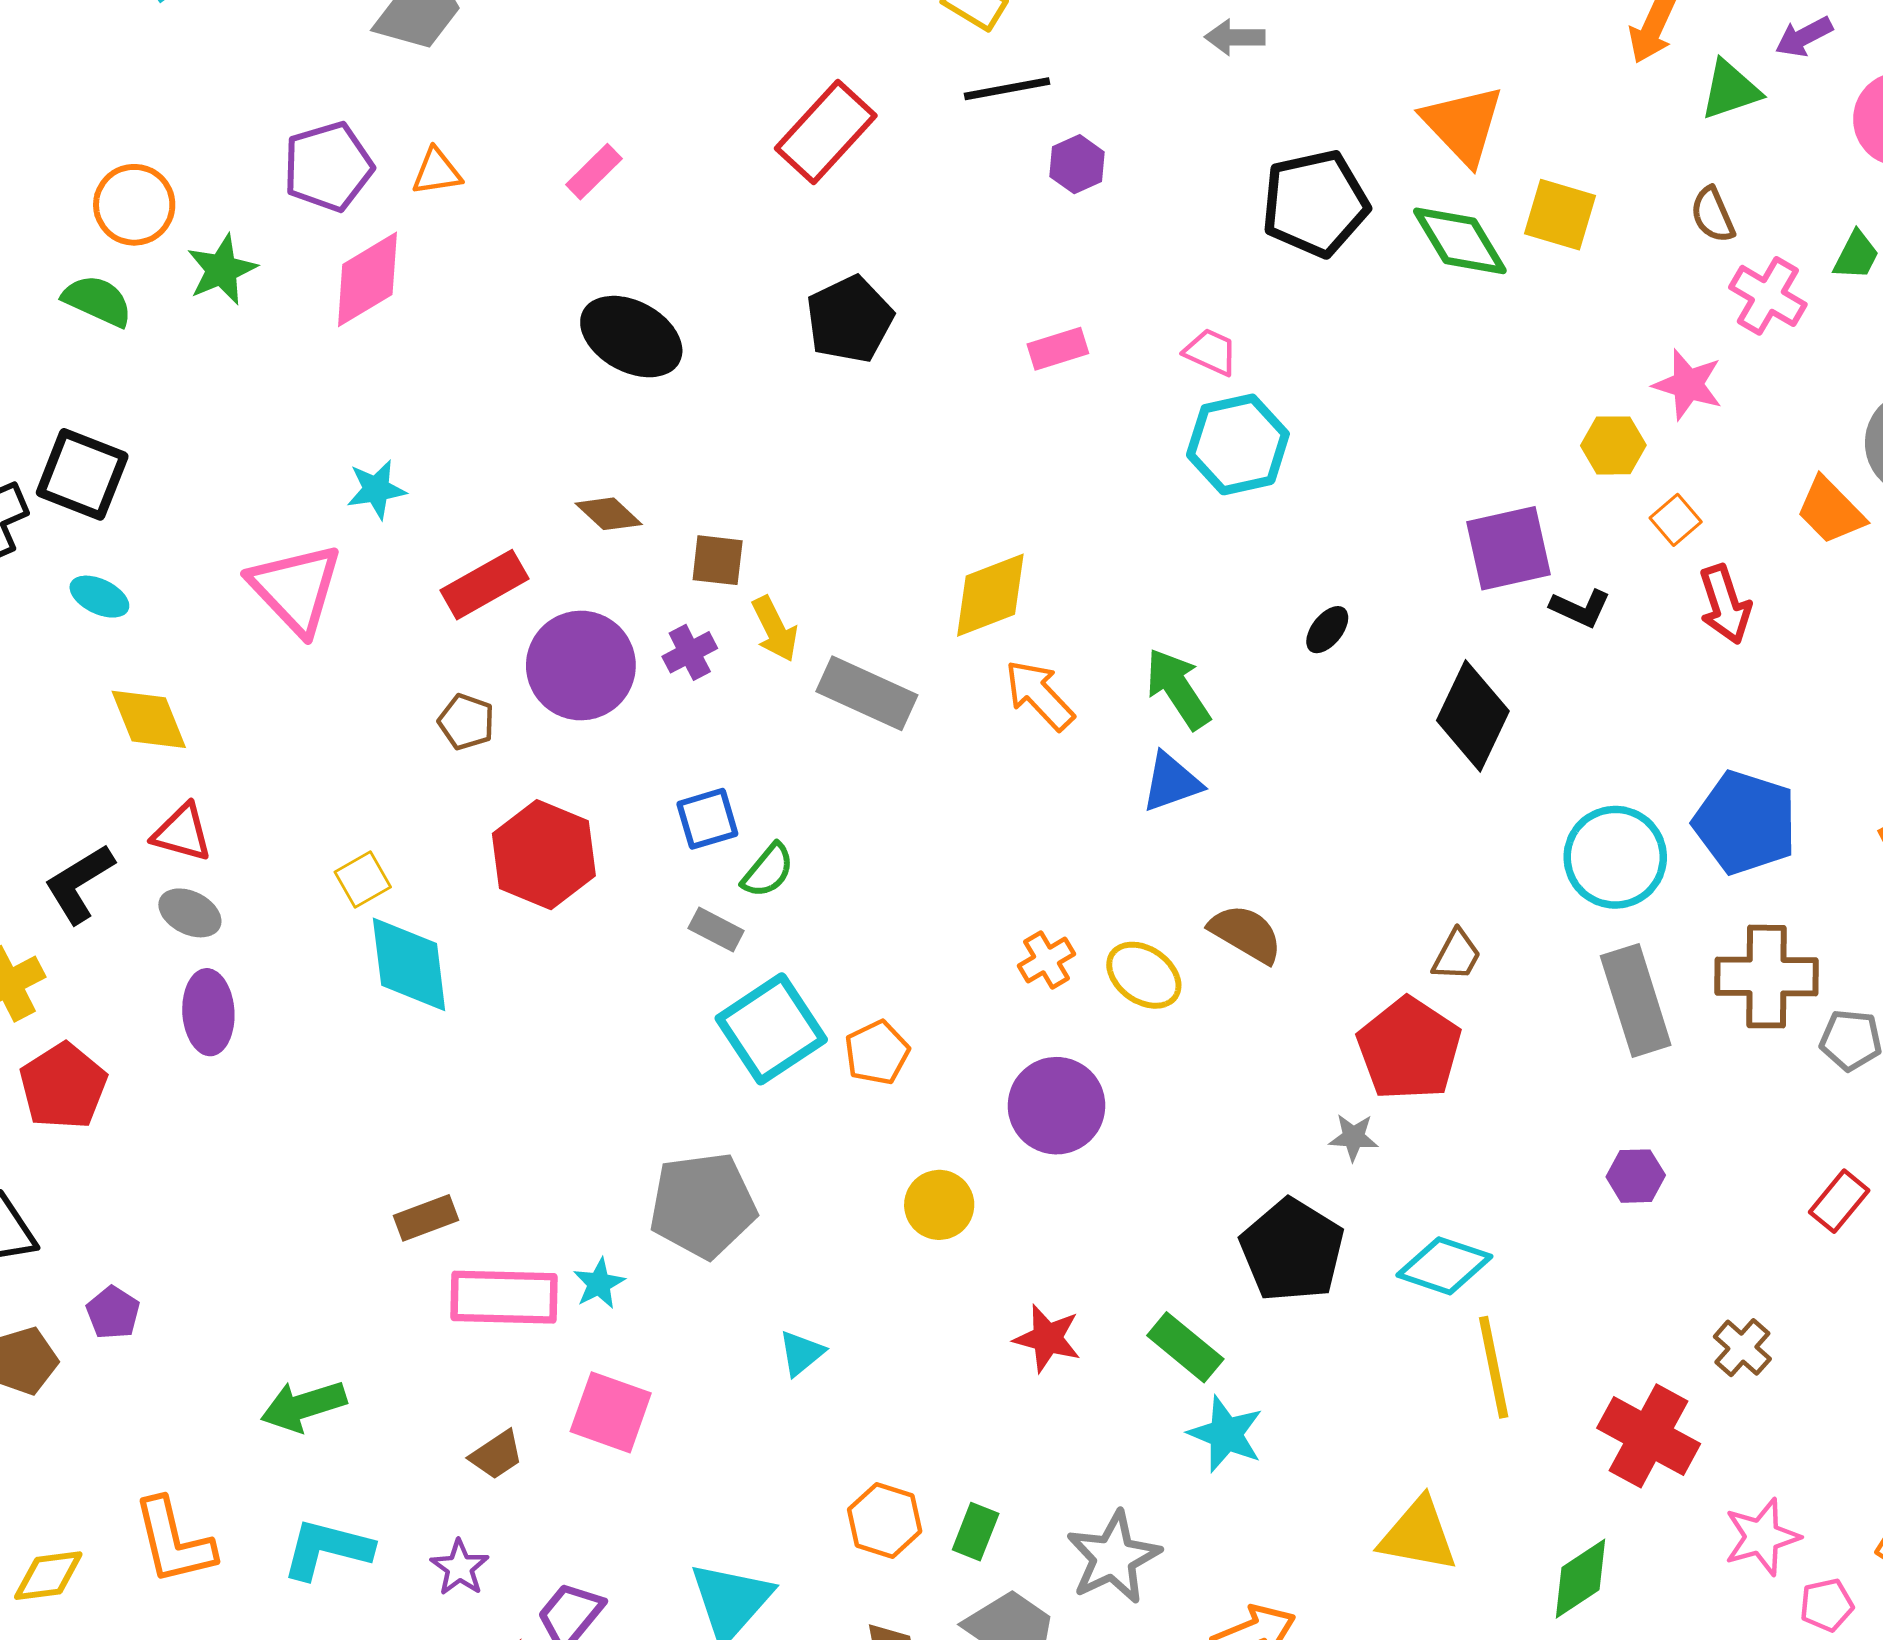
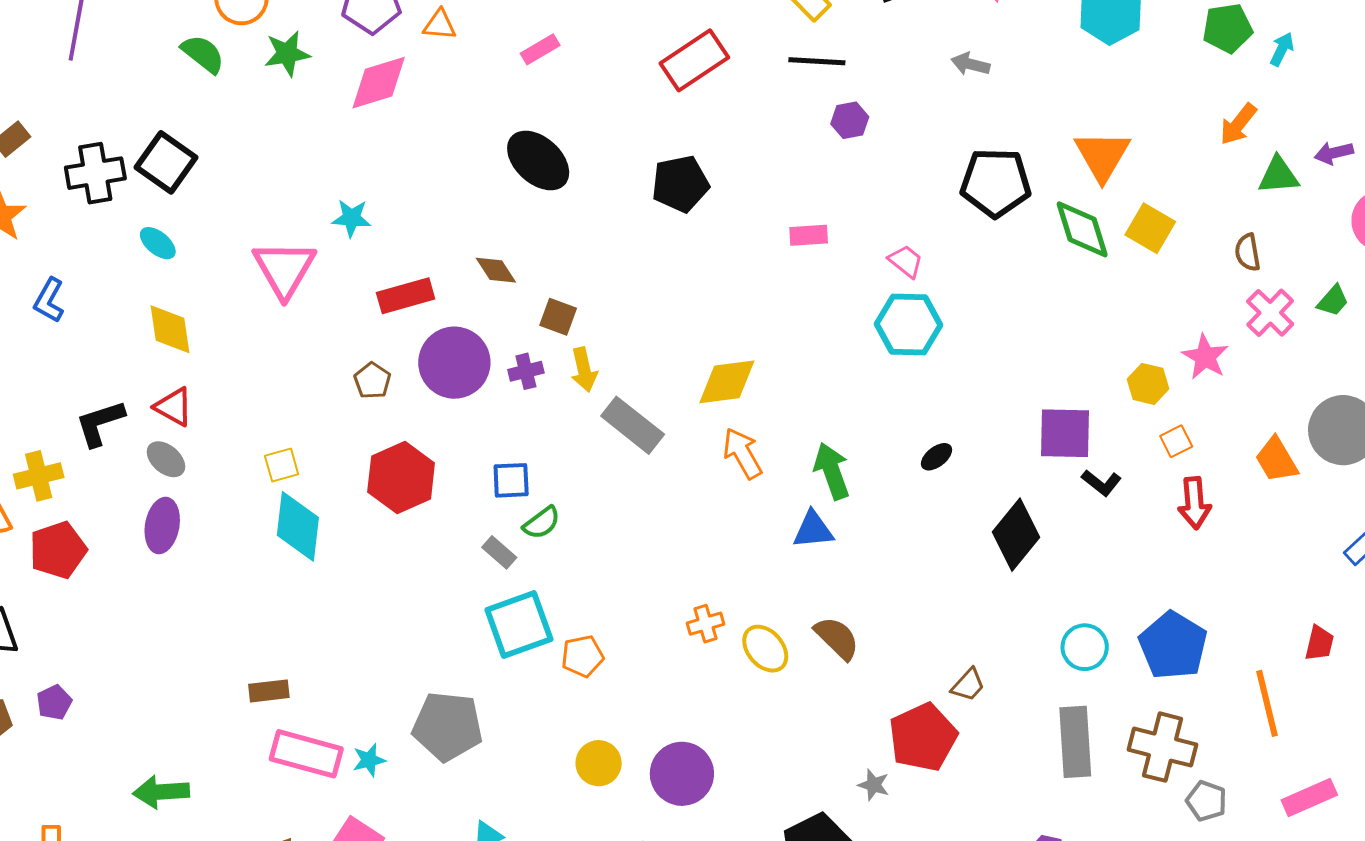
cyan circle: (1615, 857) -> (1085, 647), size x0.7
purple circle: (1056, 1106) -> (682, 774), moved

